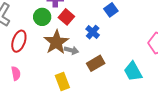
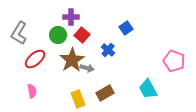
red ellipse: (19, 41) -> (35, 59), turned 30
brown rectangle: (96, 63) -> (105, 93), moved

